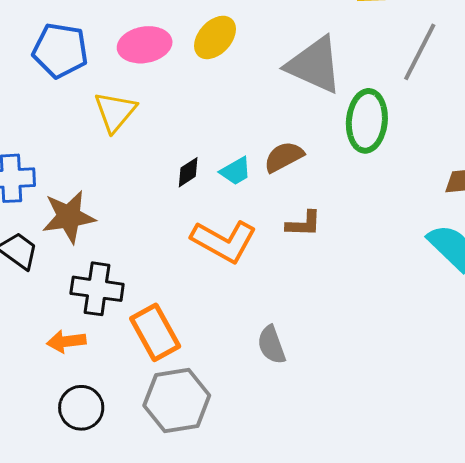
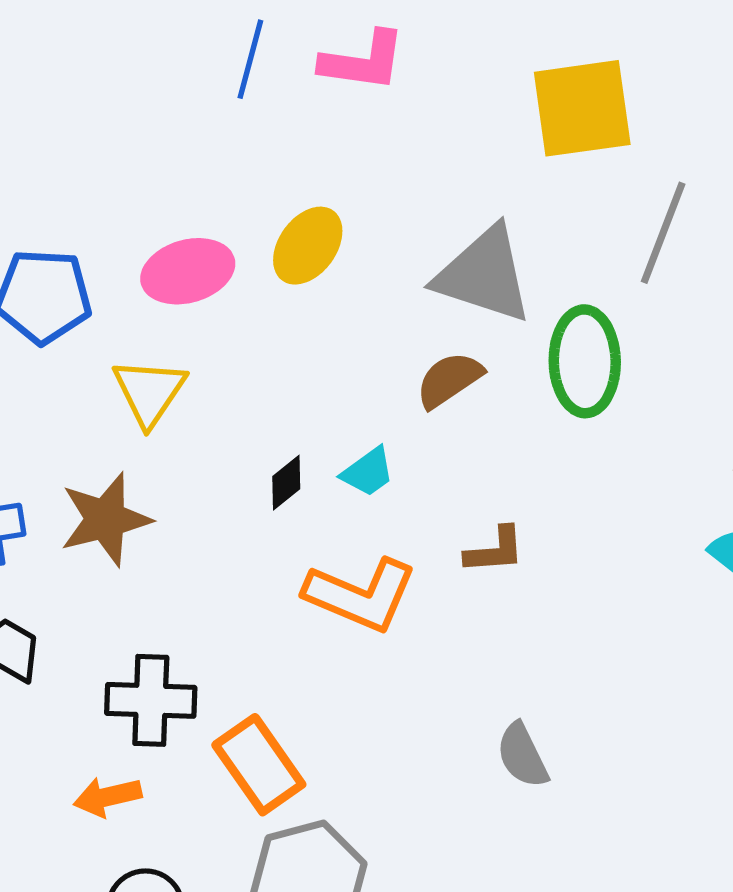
brown semicircle: (284, 157) -> (449, 380), moved
brown star: (69, 217) -> (105, 519), moved
gray semicircle: (271, 345) -> (522, 755), moved

